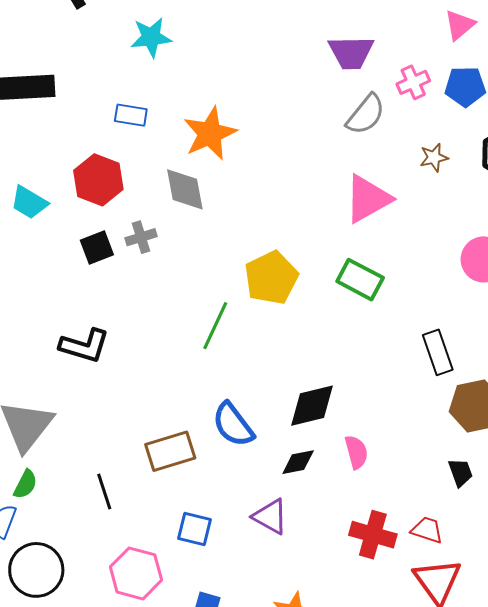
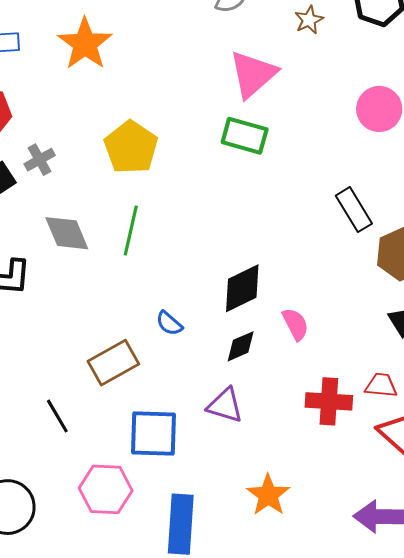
gray diamond: (185, 189) -> (67, 233), moved
yellow pentagon: (271, 278) -> (131, 147), moved
green rectangle: (360, 280) -> (245, 136), moved
blue semicircle: (233, 425) -> (169, 323), size x0.6
blue square: (195, 529) -> (154, 434), size x1.5

